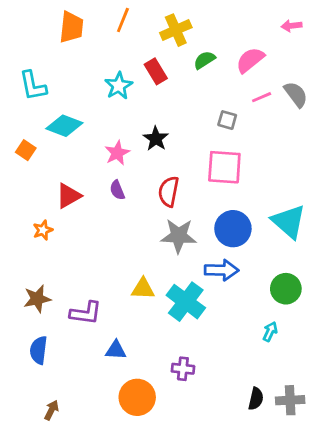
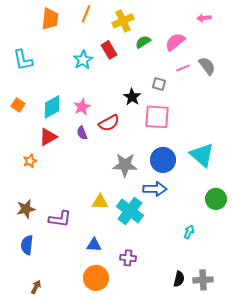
cyan diamond: (64, 126) -> (52, 107), moved, turned -50
black star: (156, 139) -> (132, 97), moved
red semicircle: (169, 192) -> (109, 123), moved, turned -130
green circle: (286, 289) -> (216, 199), moved
blue triangle: (116, 350) -> (94, 245), moved

